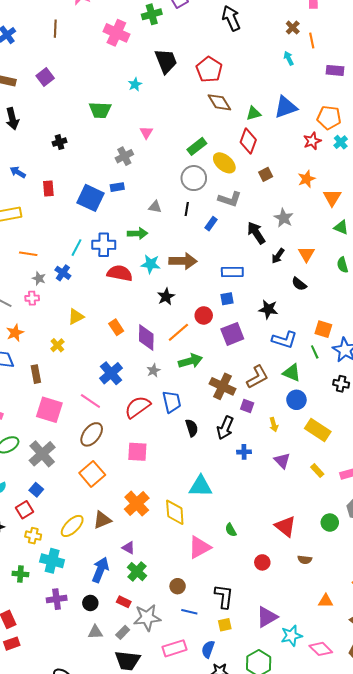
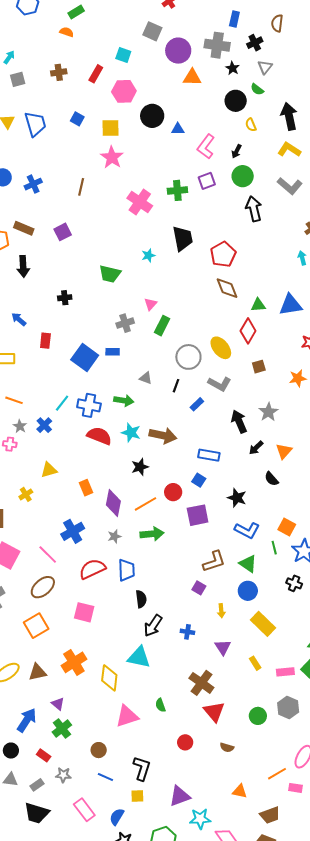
green rectangle: (197, 146) -> (162, 326), moved, turned -36
blue square: (227, 299) -> (199, 480), turned 32
brown cross: (222, 386) -> (201, 683), moved
black arrow: (225, 428) -> (153, 626), moved
gray star: (147, 618) -> (63, 775), size x0.6
pink rectangle: (174, 648) -> (84, 810), turned 60

